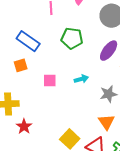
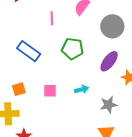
orange square: (21, 65) -> (19, 89), moved

